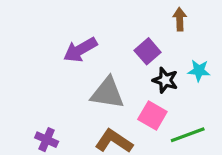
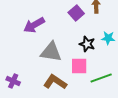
purple square: (148, 51) -> (76, 13), moved
pink square: (152, 116) -> (79, 66), turned -30

